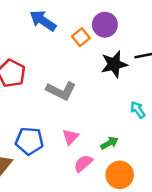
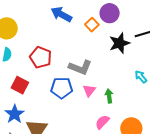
pink triangle: (71, 137) -> (89, 90), moved
blue pentagon: (29, 141) -> (62, 88), moved
green arrow: (109, 143) -> (109, 96), moved, turned -64

